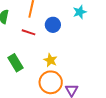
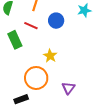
green rectangle: (16, 63) -> (15, 40), moved
orange circle: (51, 82) -> (36, 78), moved

